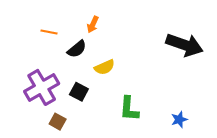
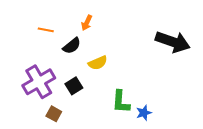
black square: (79, 92) -> (74, 86), turned 30
blue star: (179, 119) -> (144, 113), moved

